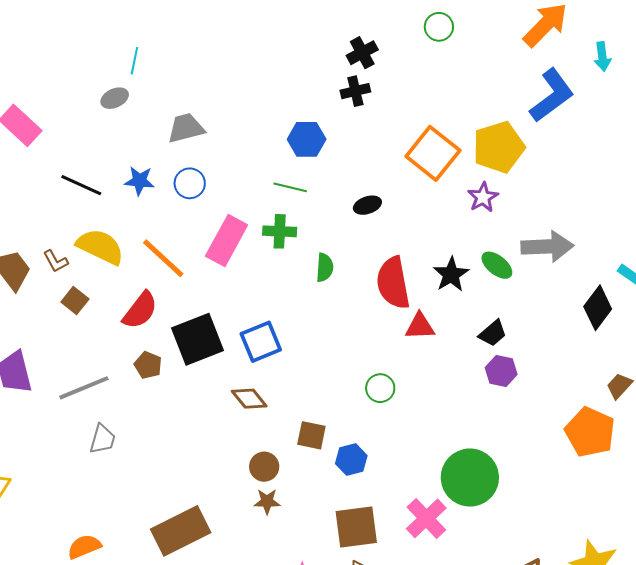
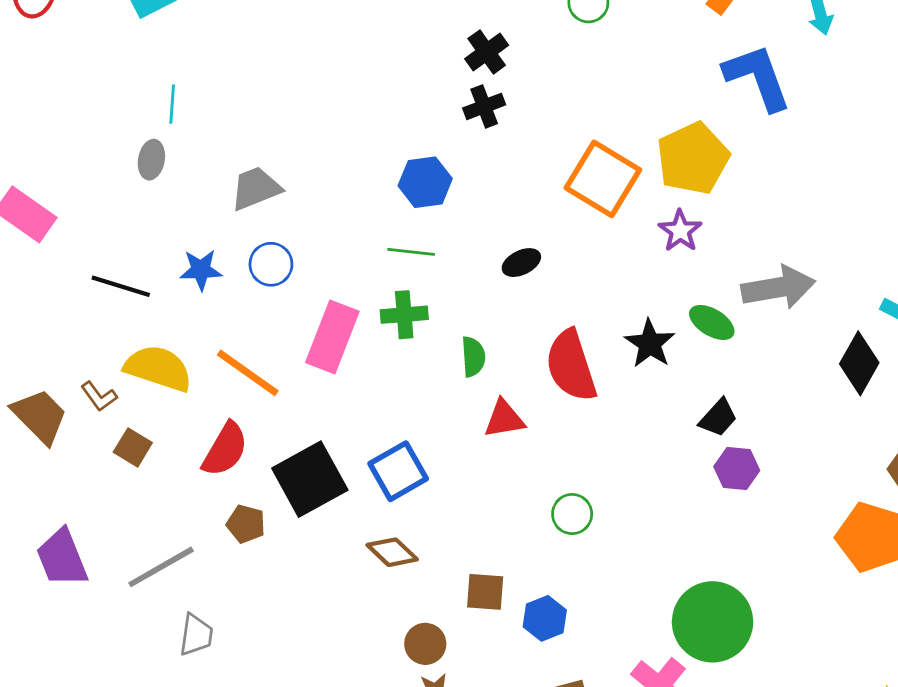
blue L-shape: (552, 95) -> (758, 77), turned -66
gray ellipse: (115, 98) -> (151, 160), turned -48
red triangle: (420, 326) -> (504, 419), moved

